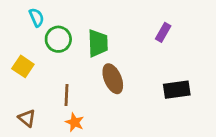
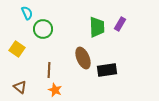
green trapezoid: (98, 43) -> (97, 27), moved
black rectangle: (177, 90) -> (107, 70), moved

